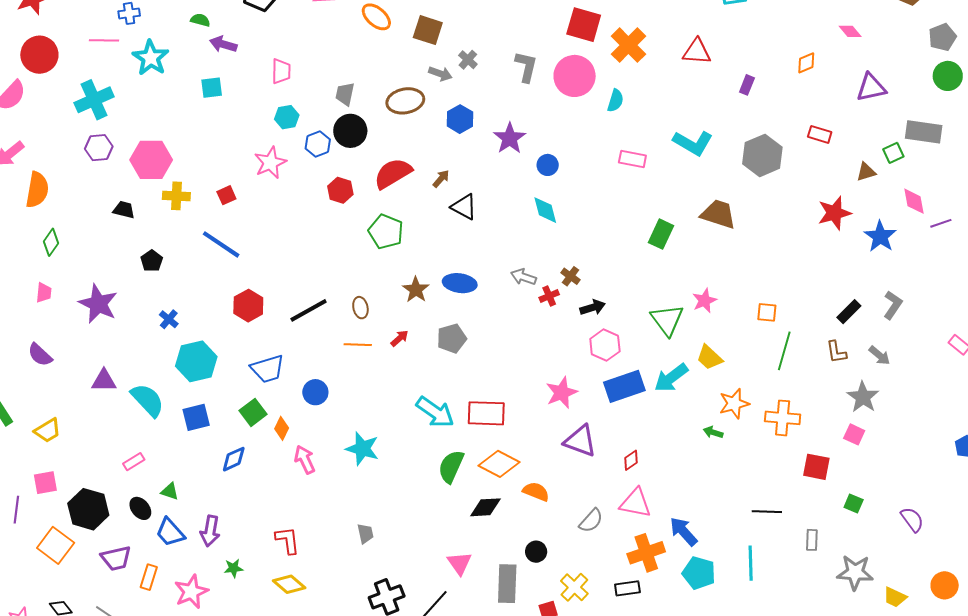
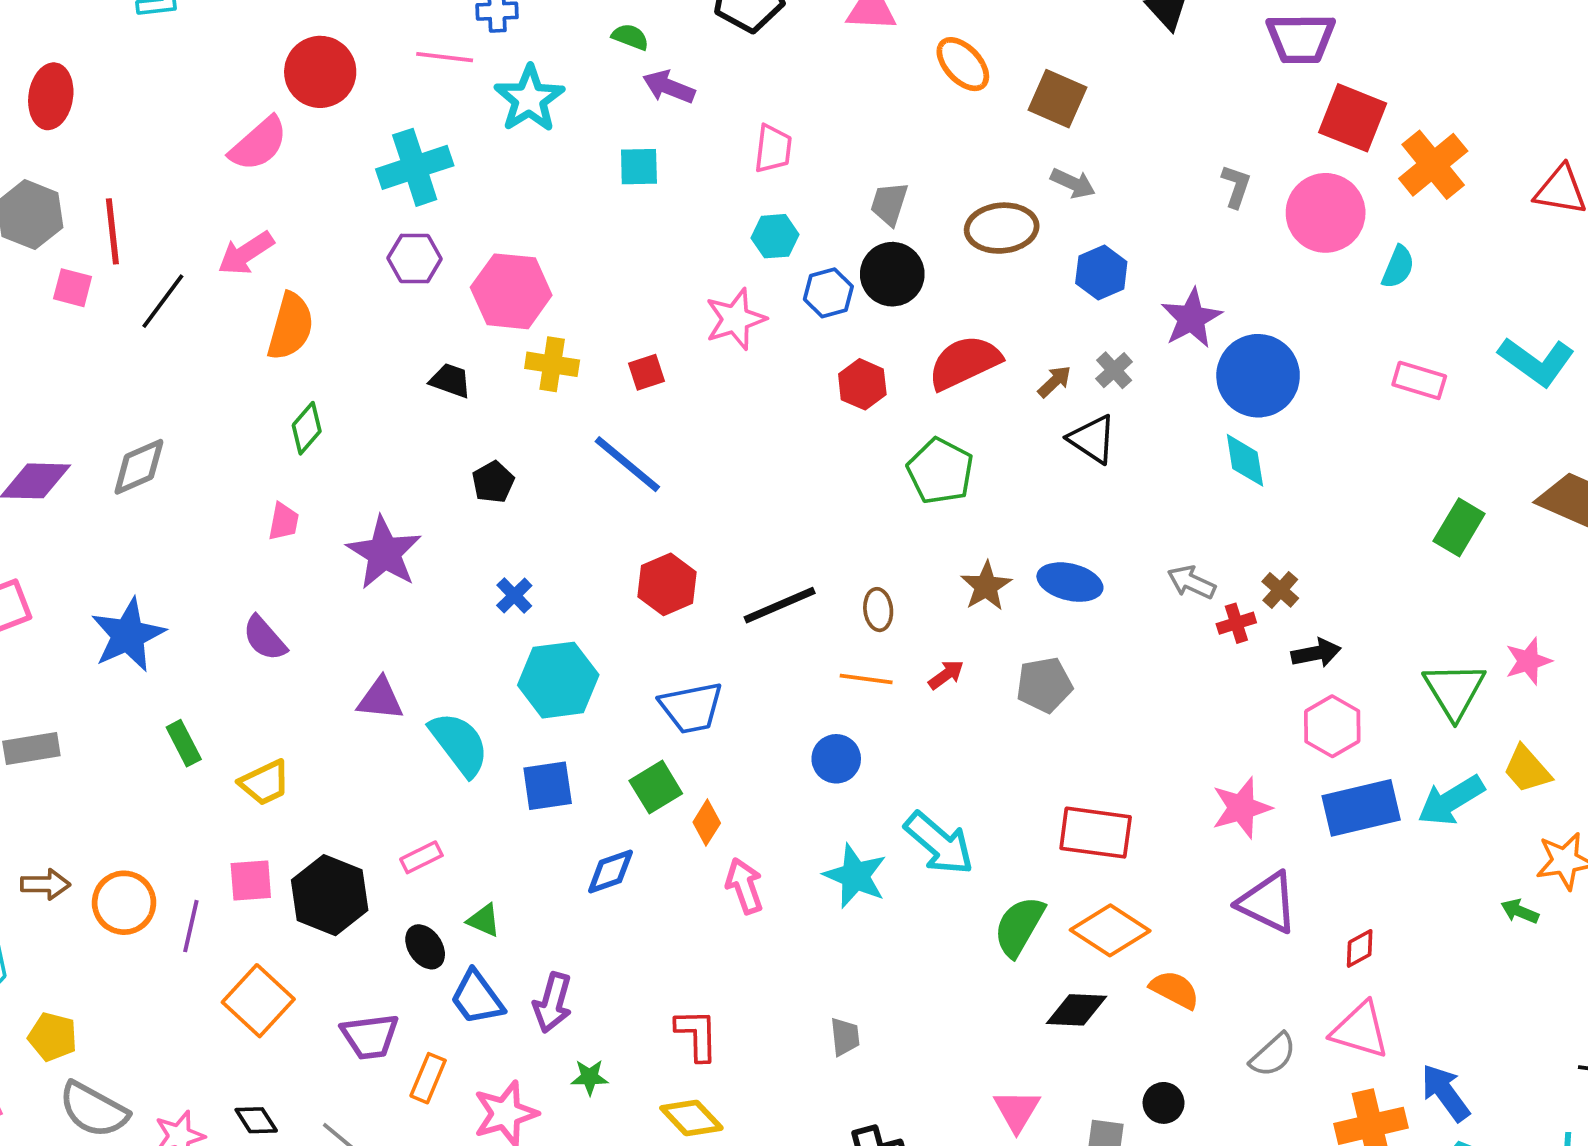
gray cross: (468, 60) -> (1114, 370), moved
gray L-shape: (526, 67) -> (1236, 186), size x0.7
blue circle: (548, 165) -> (1258, 376), size x2.0
blue circle: (315, 392) -> (836, 759), moved
cyan arrow: (435, 412) -> (939, 843), moved
black hexagon: (88, 509) -> (330, 895), moved

